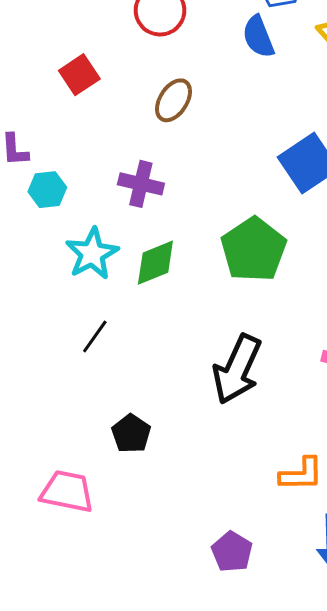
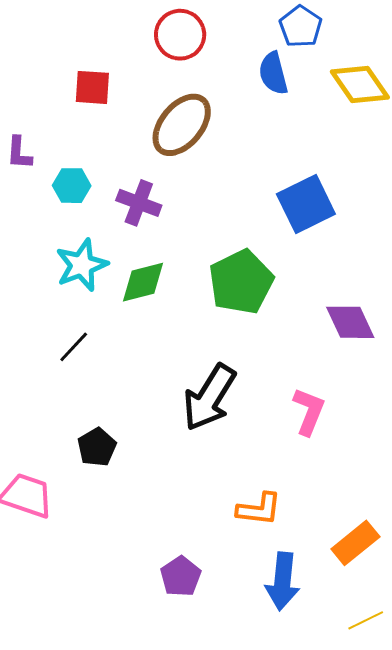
red square: (79, 75) -> (92, 87), turned 30
brown ellipse: (173, 100) -> (182, 125), size x1.5
cyan hexagon: (47, 190) -> (72, 186), moved

